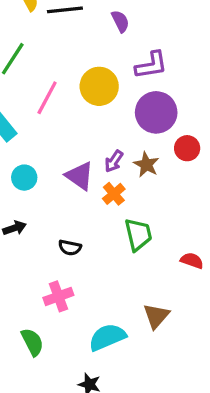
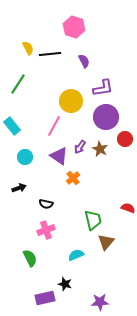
pink line: (47, 98) -> (54, 126), moved
orange cross: (114, 194) -> (73, 178), moved
green trapezoid: (138, 235) -> (93, 220), moved
black semicircle: (70, 248) -> (46, 204), moved
cyan semicircle: (107, 337) -> (76, 255), size x0.7

